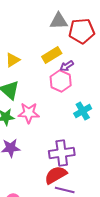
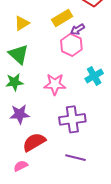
pink star: (29, 113) -> (55, 84), moved
red semicircle: (56, 175) -> (34, 142), moved

